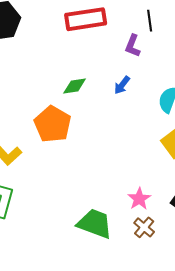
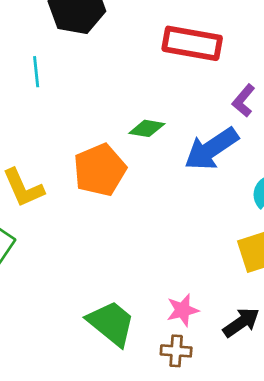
blue arrow: (122, 85) -> (211, 149), size x2.0
brown cross: (144, 227) -> (176, 351), turned 35

